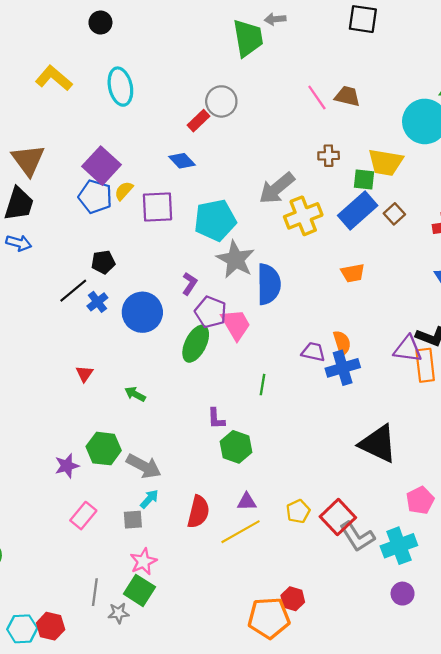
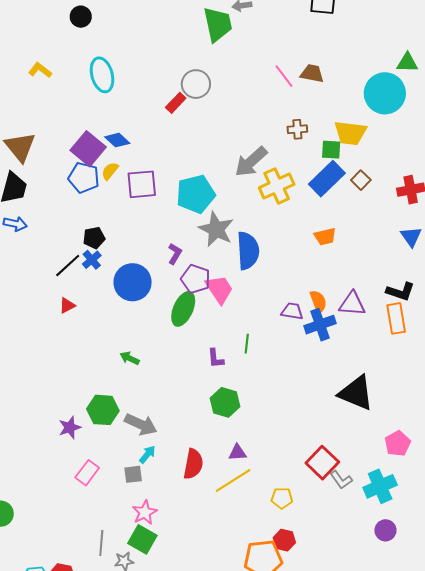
yellow L-shape: (54, 78) -> (40, 70), size x0.7
blue diamond: (182, 161) -> (117, 140), moved
blue cross: (97, 302) -> (92, 260), moved
purple triangle: (408, 349) -> (352, 304), moved
red triangle: (84, 374) -> (67, 305), moved, turned 30
purple L-shape: (216, 419) -> (216, 358), moved
yellow pentagon: (298, 511) -> (282, 498), moved, turned 30
gray L-shape: (357, 537) -> (341, 480), size x0.7

